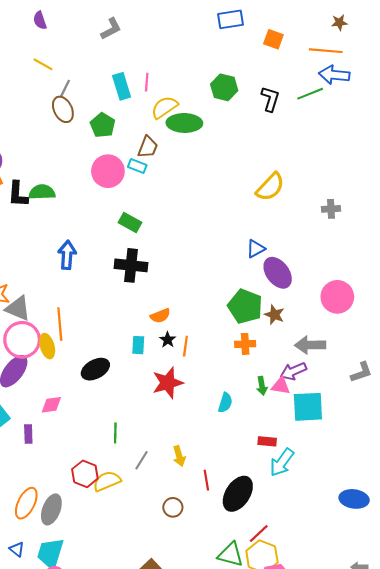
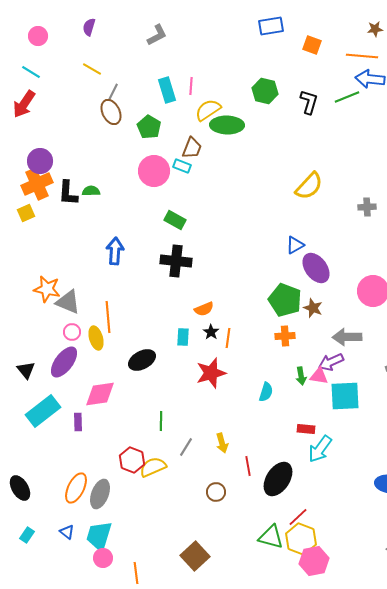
purple semicircle: (40, 20) -> (89, 27), turned 36
green semicircle: (42, 192) -> (91, 191), size x0.7
pink circle: (22, 340) -> (72, 332), size x0.5
pink diamond: (51, 405) -> (100, 394), size x1.5

